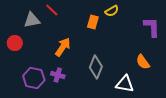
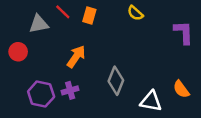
yellow semicircle: (112, 11) -> (135, 13), turned 72
orange rectangle: (93, 22) -> (89, 16), moved
orange semicircle: (143, 62) -> (181, 89), moved
purple cross: (58, 75) -> (70, 90), turned -32

